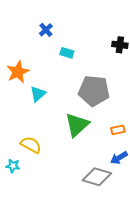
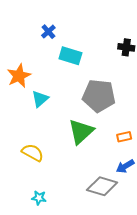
cyan rectangle: (67, 53) -> (70, 56), size x1.5
cyan star: (13, 166) -> (39, 198), moved

